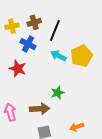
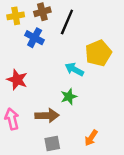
cyan arrow: (58, 56) -> (74, 69), moved
red star: (18, 69) -> (17, 80), moved
orange arrow: (77, 127) -> (91, 138), turned -40

